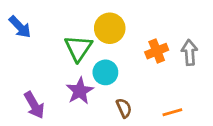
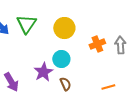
green triangle: (78, 48) -> (26, 24), moved
brown semicircle: (124, 108) -> (65, 84), moved

